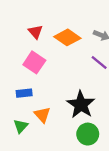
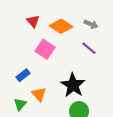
pink square: (34, 62) -> (45, 49), moved
blue rectangle: (24, 93) -> (23, 75), turned -32

